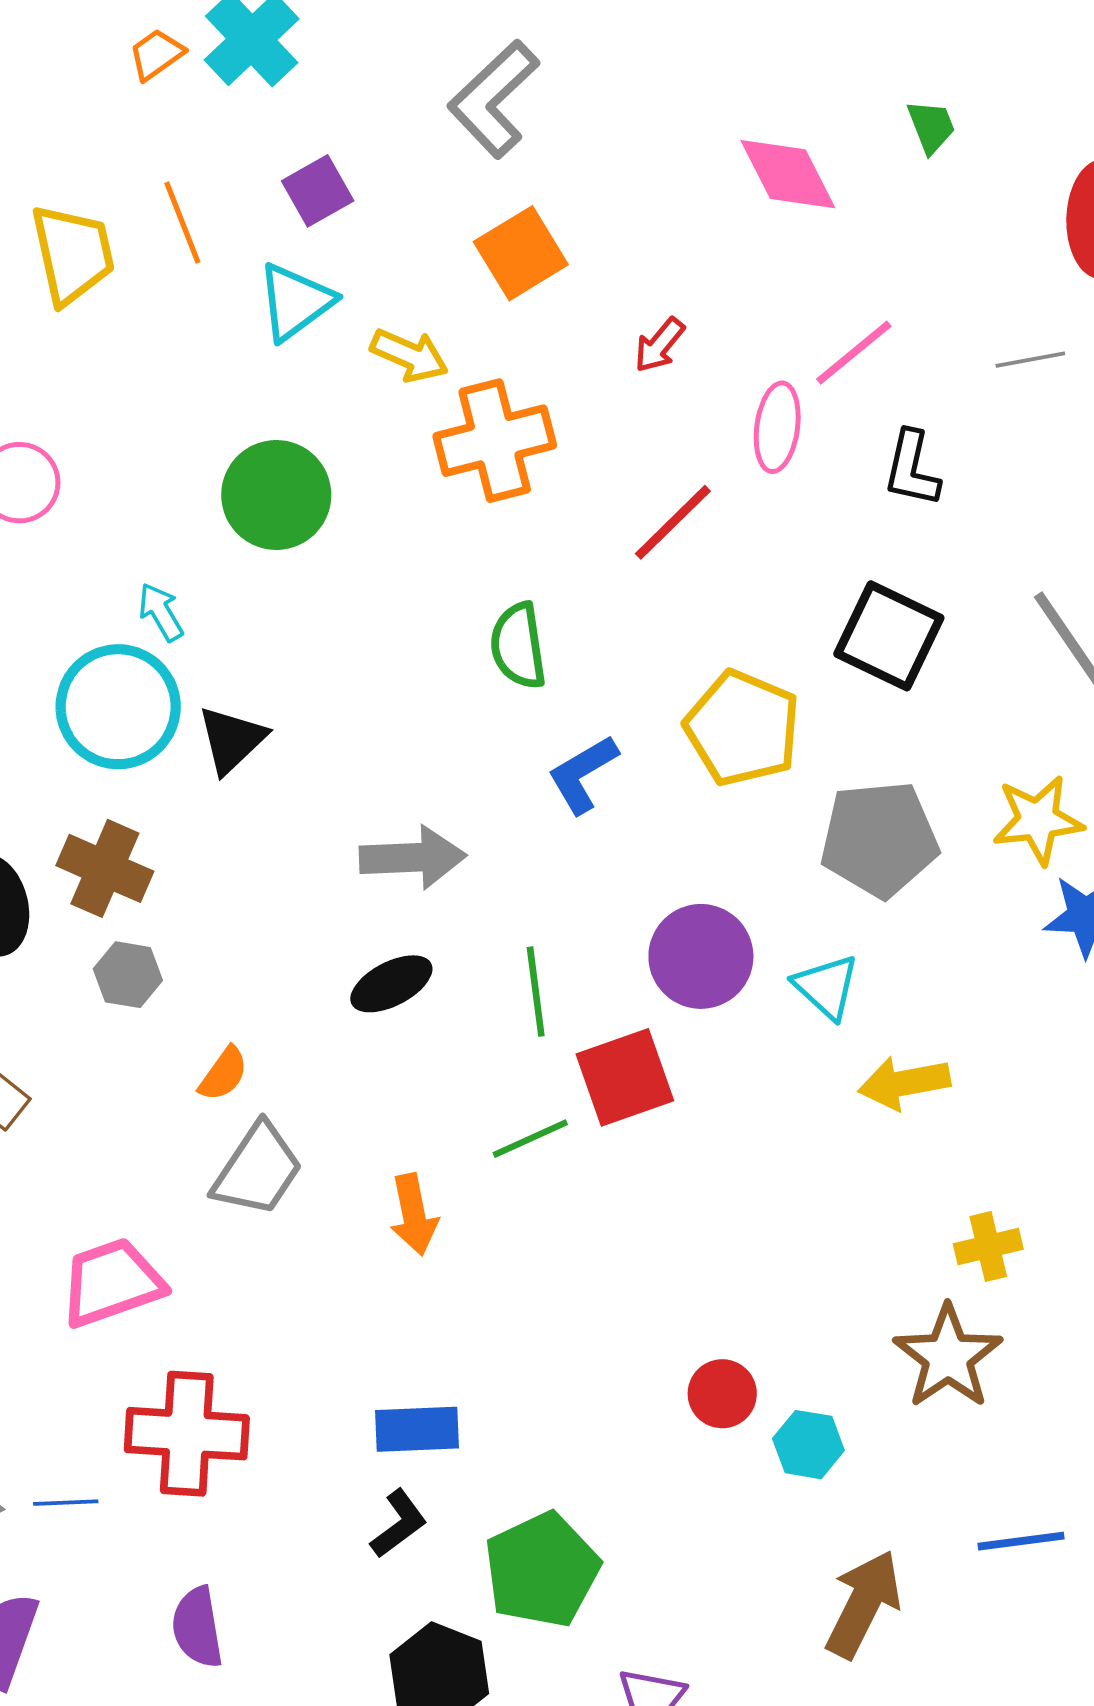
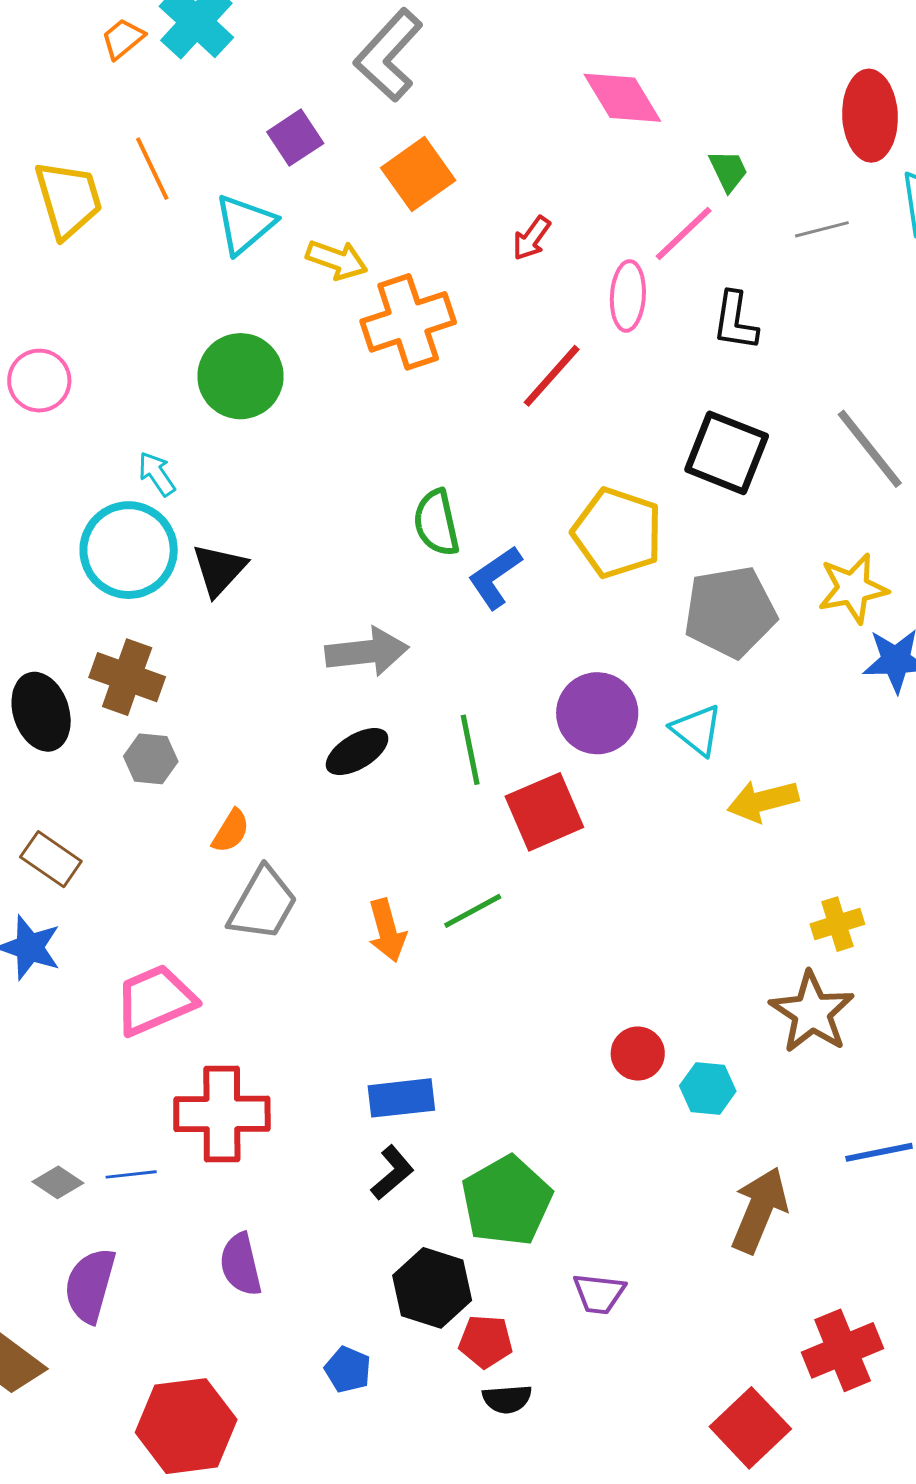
green trapezoid: (931, 127) -> (728, 171), moved
purple square: (318, 191) -> (295, 138), moved
green semicircle: (518, 646) -> (436, 523), moved
green line: (530, 1139) -> (473, 911), moved

